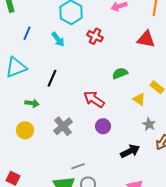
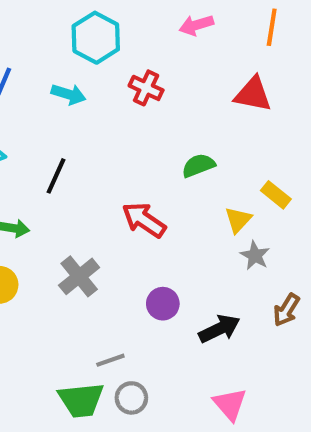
cyan arrow: (58, 39) -> (69, 94), turned -35
yellow triangle: (139, 99) -> (238, 220), turned 40
gray star: (149, 124) -> (255, 255), moved
purple circle: (103, 126) -> (163, 304), moved

